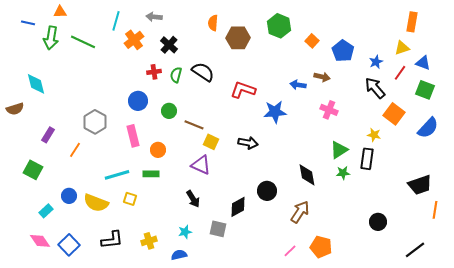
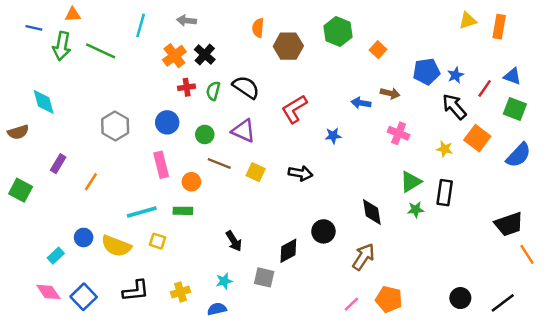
orange cross: (134, 40) -> (174, 56), moved
yellow triangle: (402, 48) -> (468, 21), moved
blue pentagon: (343, 51) -> (426, 71), moved, turned 30
red L-shape: (243, 90) -> (294, 109), turned -50
blue star: (275, 112) -> (333, 136), size x0.6
gray hexagon: (95, 122) -> (115, 126), moved
brown line: (194, 125) -> (219, 164), moved
yellow star: (374, 135) -> (445, 149), moved
purple triangle: (201, 165) -> (244, 131), moved
green square: (33, 170) -> (21, 190), moved
orange line: (435, 210) -> (527, 254), turned -42
black circle: (378, 222) -> (460, 298), moved

